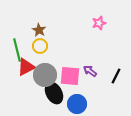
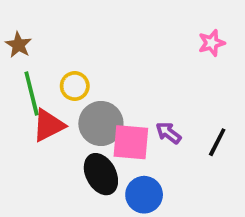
pink star: (99, 23) -> (212, 43), moved
brown star: (39, 30) -> (18, 45), moved
gray circle: (45, 75) -> (101, 123), moved

